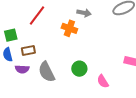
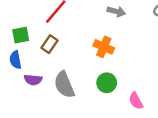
orange cross: (69, 28) -> (104, 47), moved
brown rectangle: (28, 50) -> (50, 44), moved, turned -48

